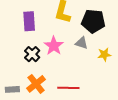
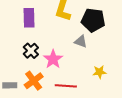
pink star: (54, 46) -> (53, 59), moved
yellow star: (104, 55) -> (99, 72), moved

